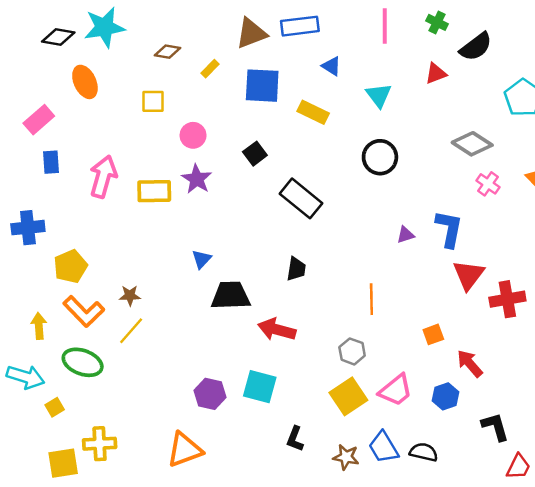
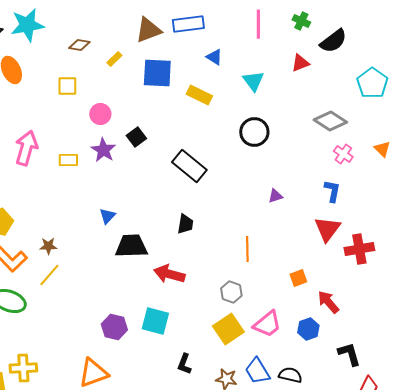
black square: (255, 154) -> (136, 137), moved
yellow rectangle: (154, 191) -> (68, 160), size x0.7
blue L-shape: (449, 229) -> (332, 191), moved, size x0.7

